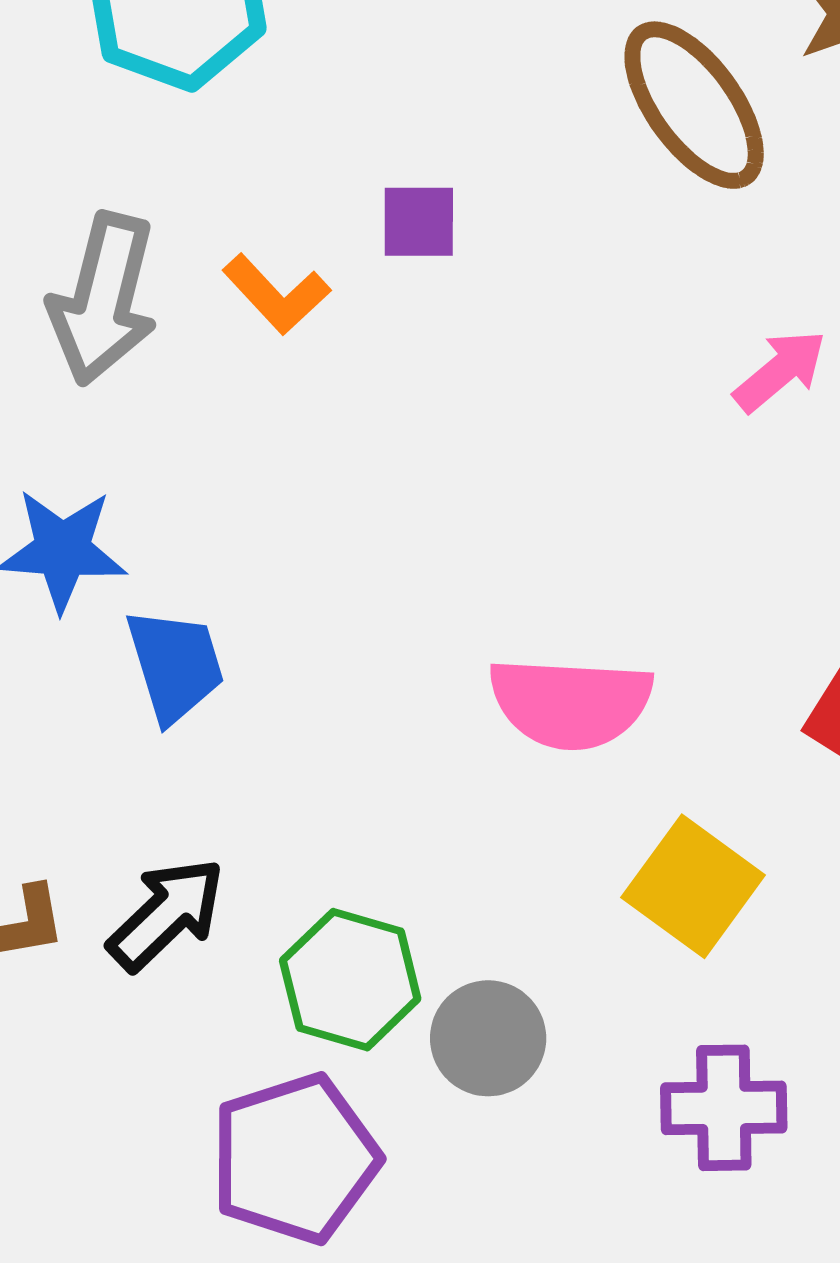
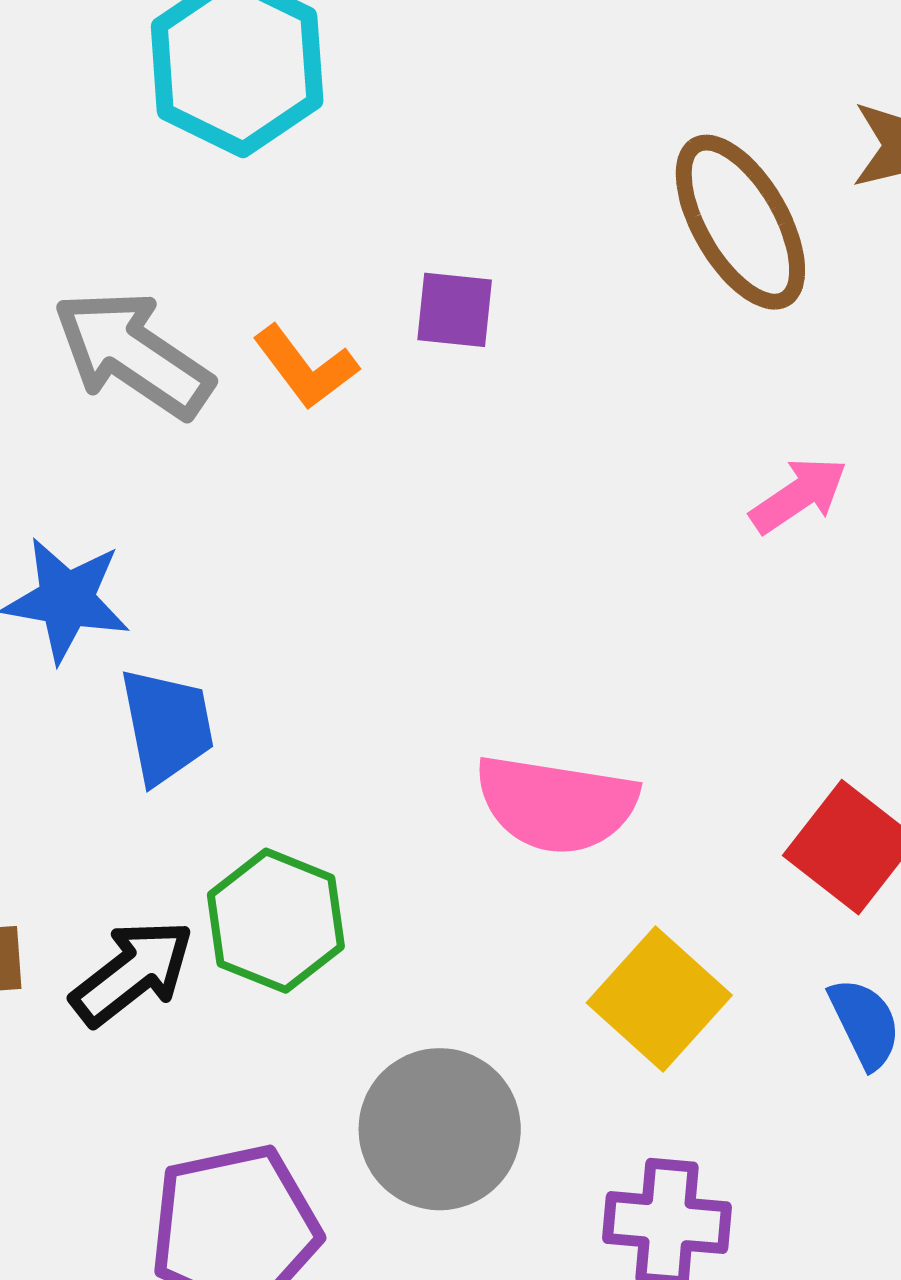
gray arrow: (103, 299) -> (133, 354), turned 104
green hexagon: (350, 980) -> (276, 921), moved
gray circle: (488, 1038) -> (440, 1129), size x1.4

